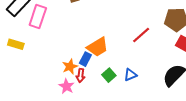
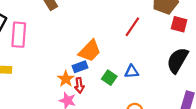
blue rectangle: (85, 59) -> (80, 67), turned 56
blue triangle: (130, 75) -> (132, 71), turned 32

